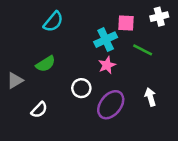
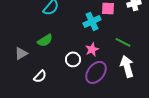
green line: (143, 50) -> (123, 42), moved
pink star: (107, 65) -> (92, 49), moved
white arrow: (150, 97) -> (127, 66), size x1.5

